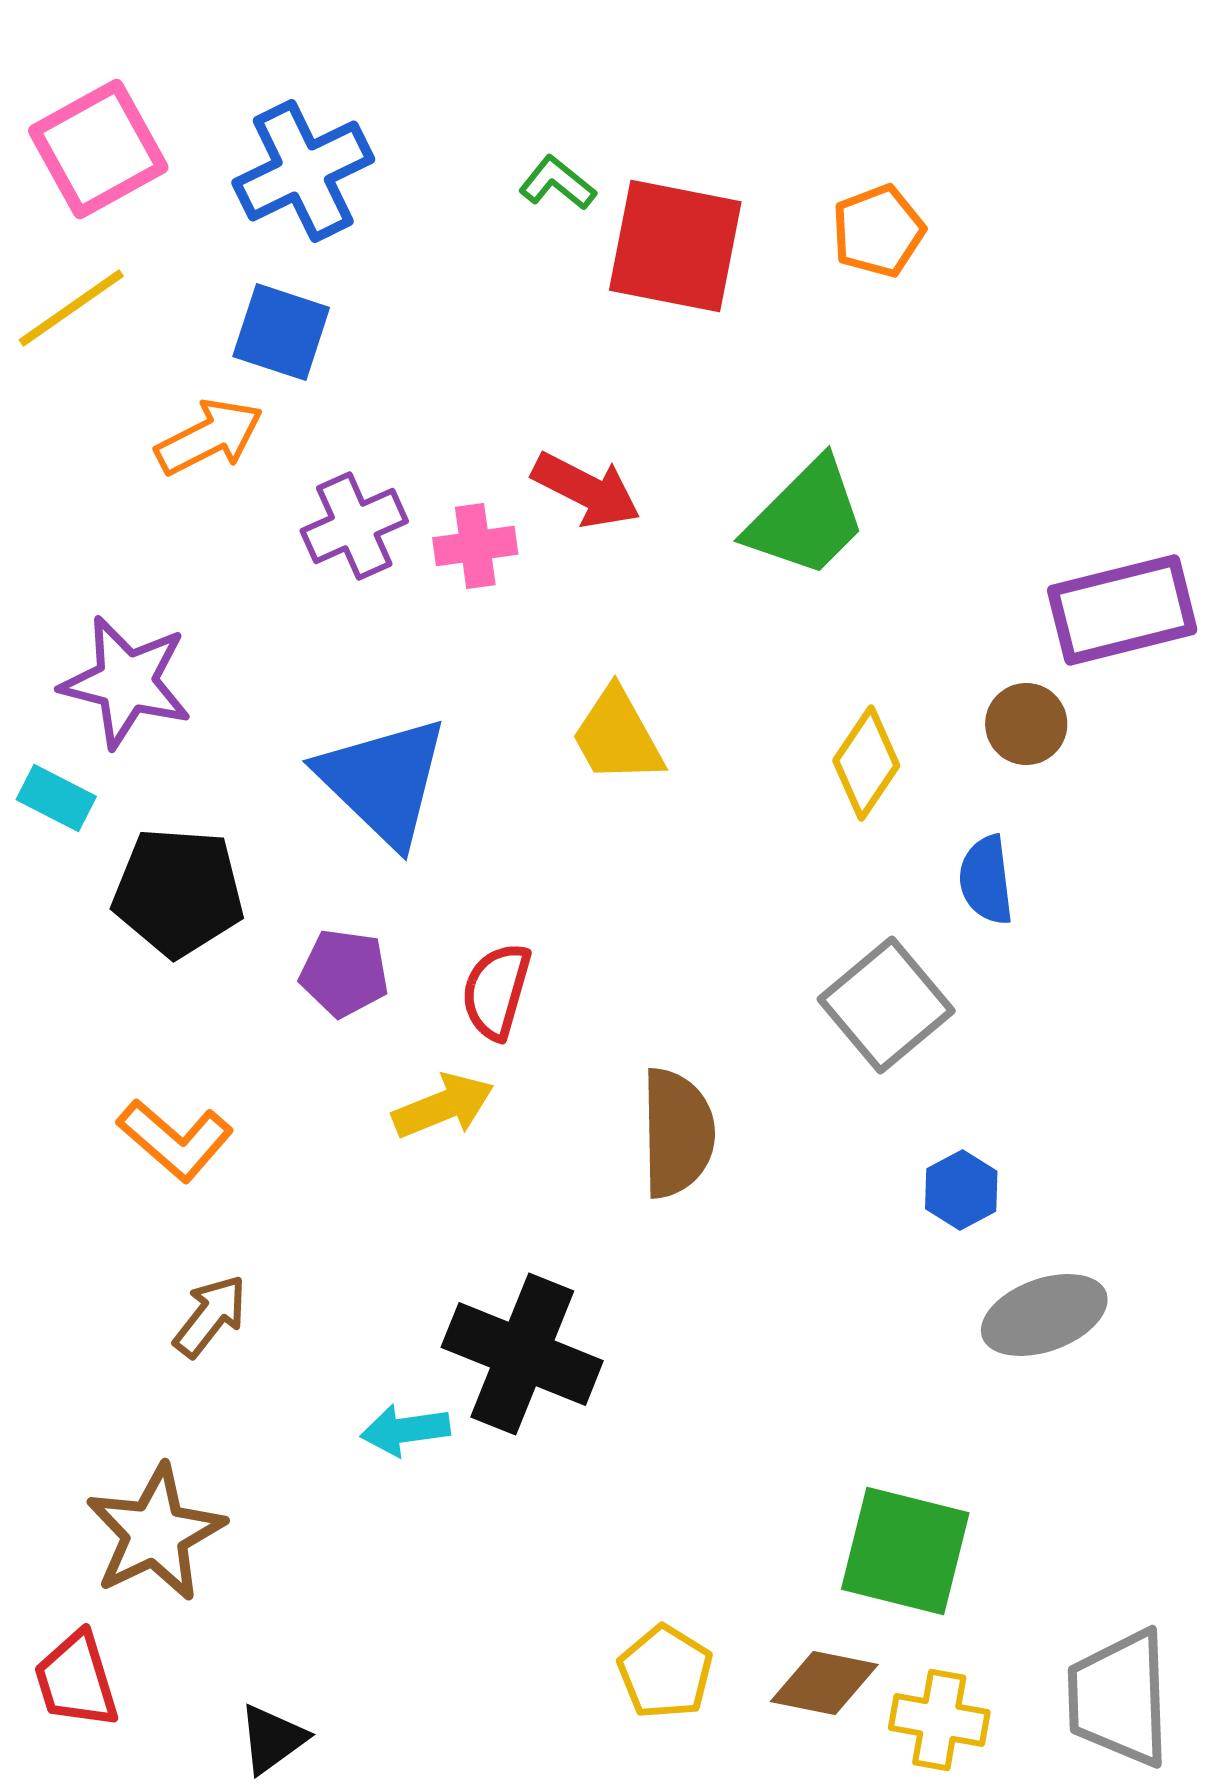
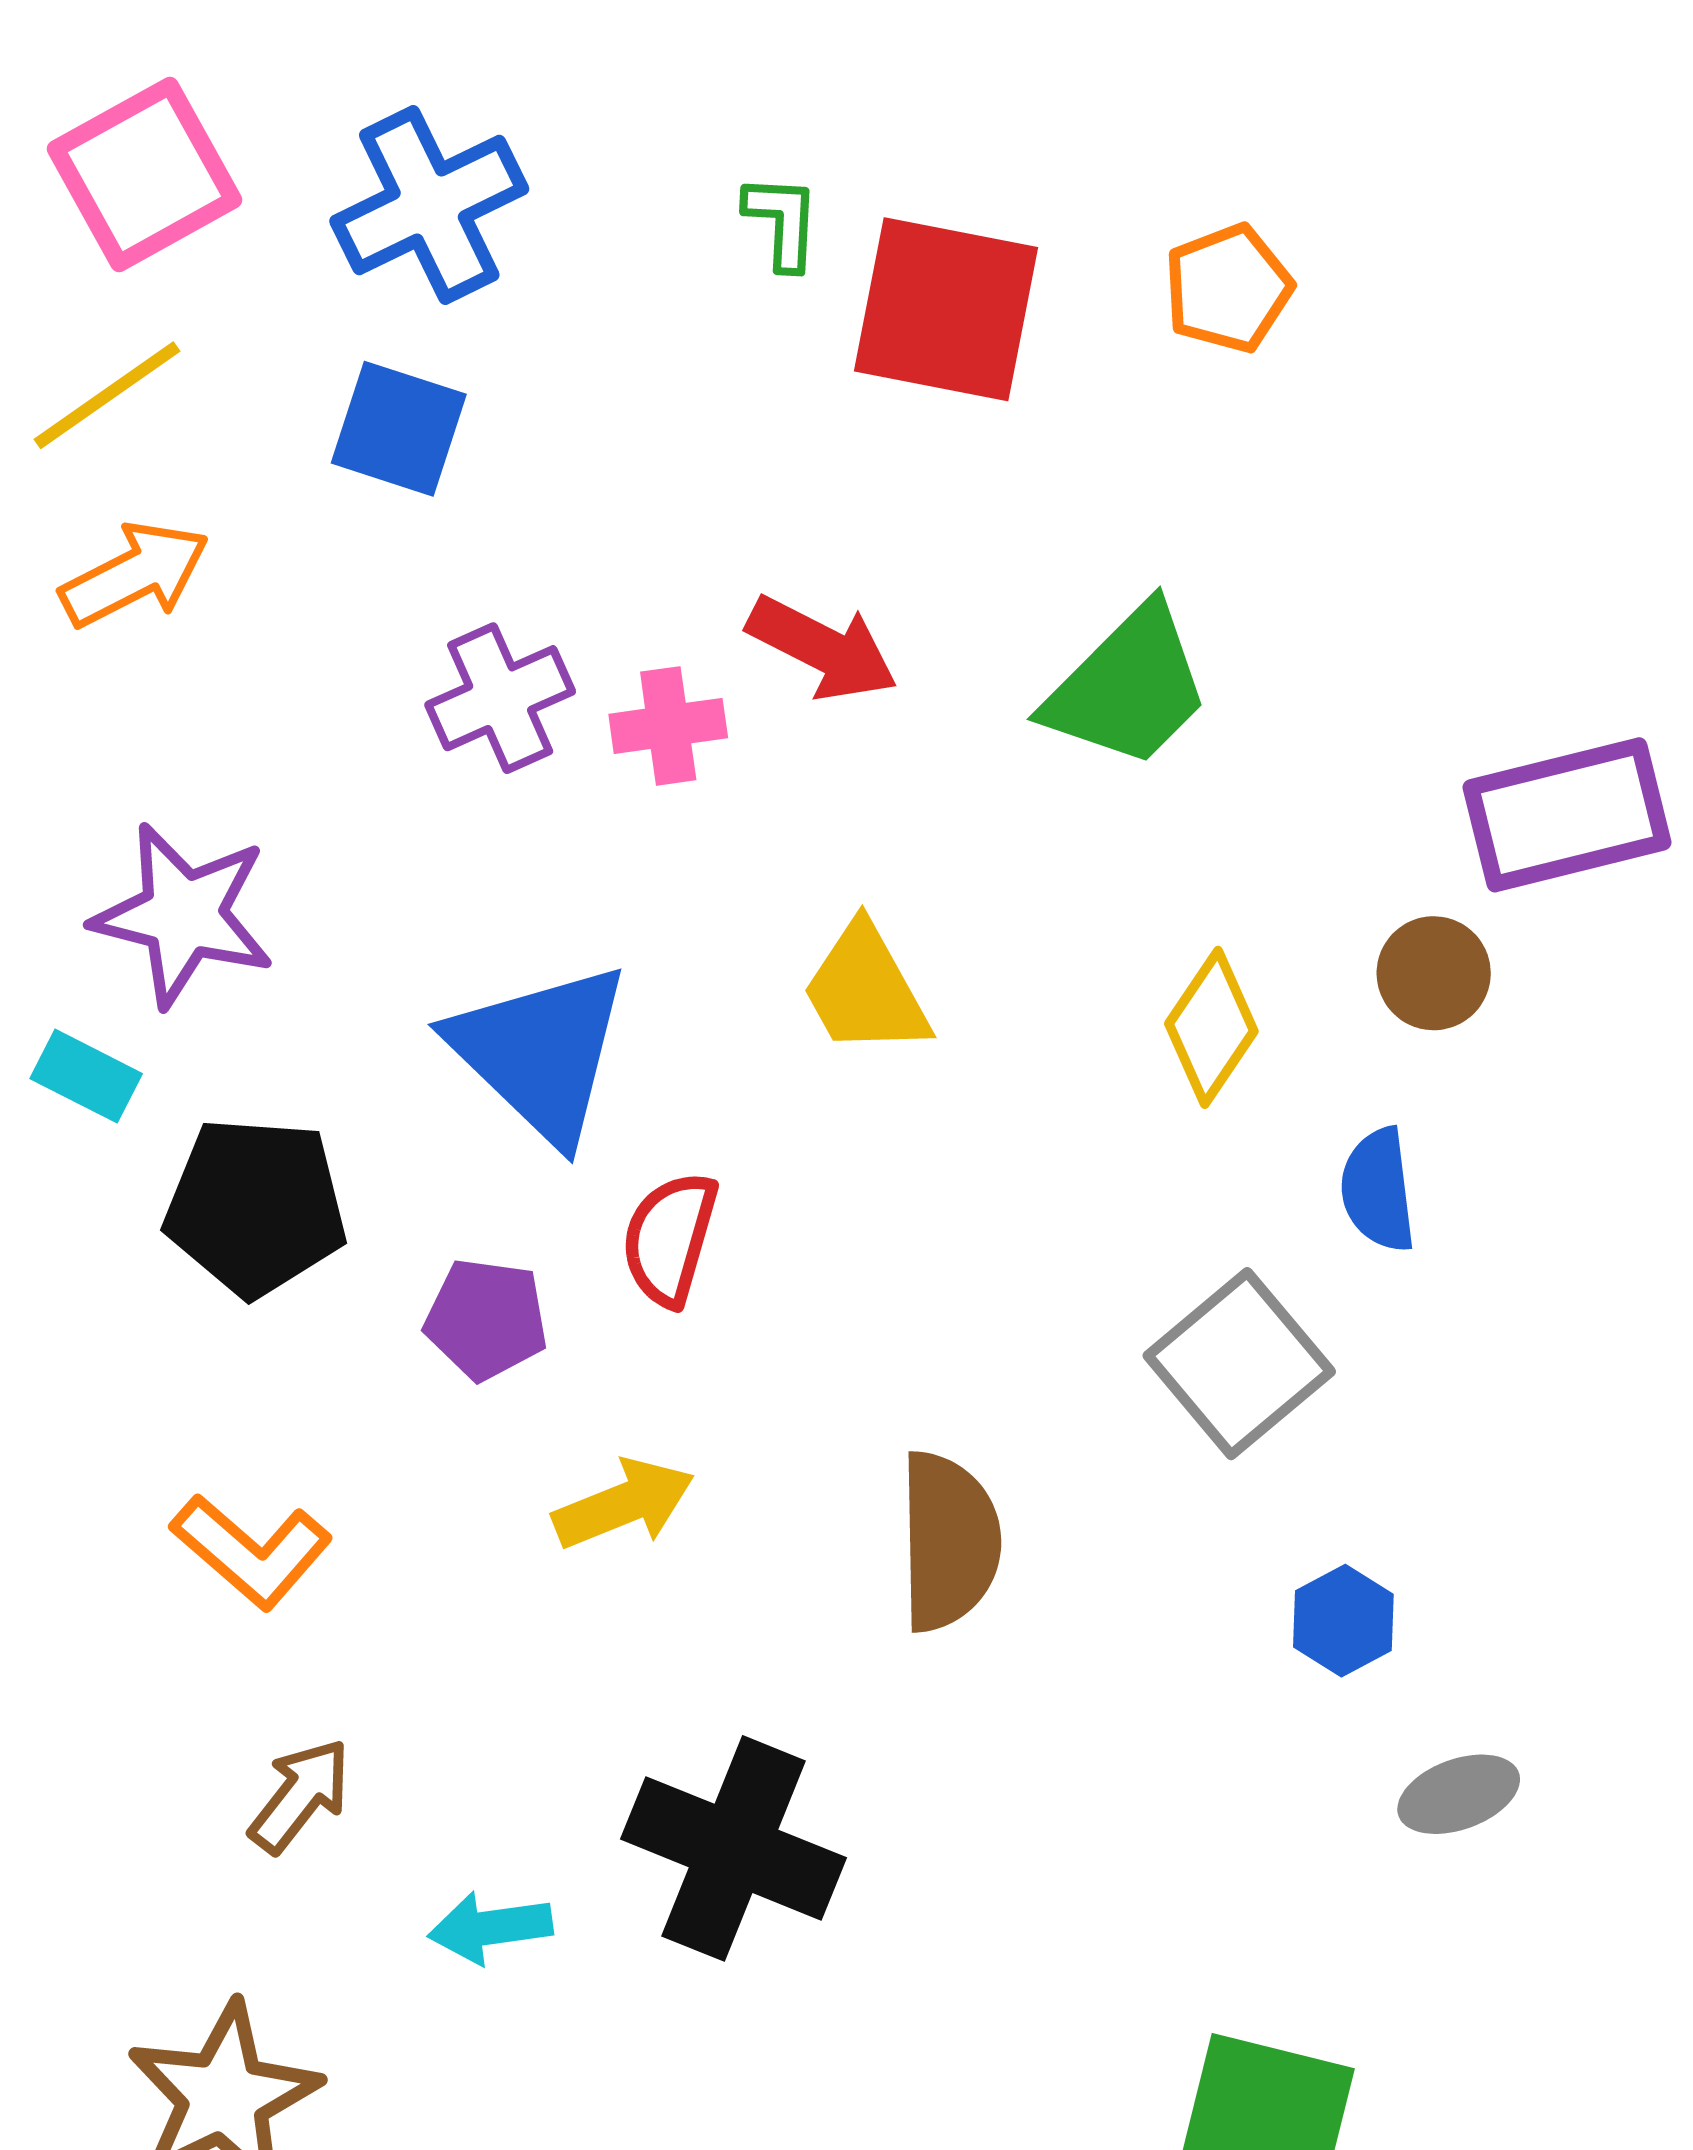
green L-shape: (557, 183) -> (782, 222), turned 54
orange arrow: (209, 437) -> (135, 575), moved
red semicircle: (496, 991) -> (670, 1239), moved
gray ellipse: (1044, 1315) -> (1459, 1794), size x0.7
cyan arrow: (405, 1430) -> (490, 1928), moved

